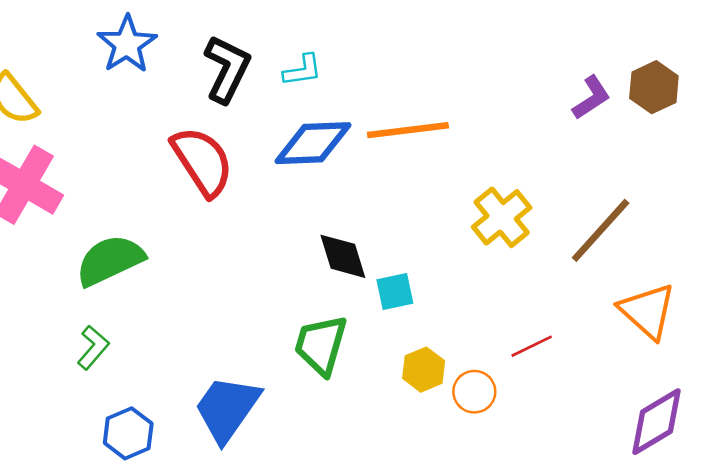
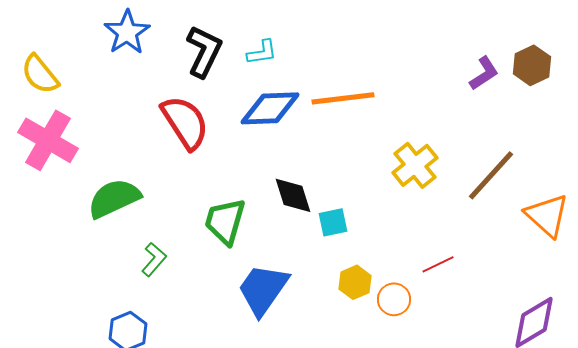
orange triangle: (647, 311) -> (547, 215), moved
green trapezoid: (321, 345) -> (225, 221), moved
green L-shape: (93, 347) -> (154, 259), moved
blue trapezoid: (227, 409) -> (263, 289), moved

